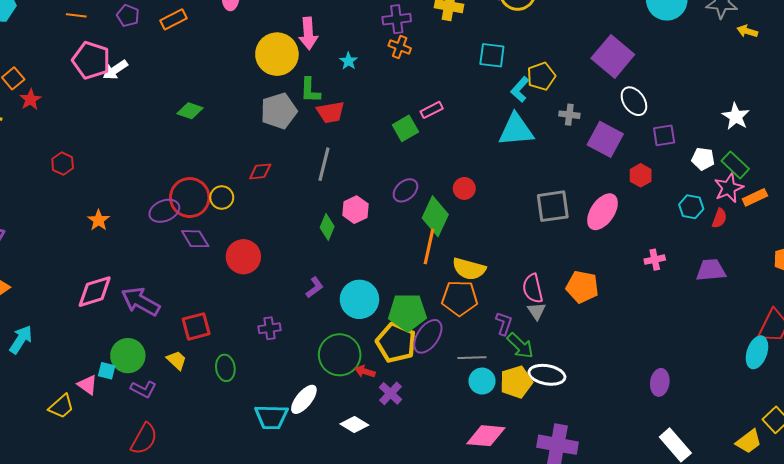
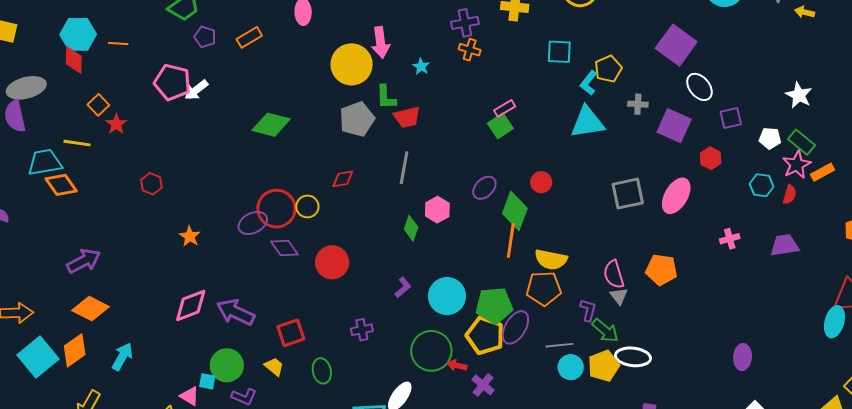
orange line: (76, 15) -> (118, 43), moved
green diamond: (190, 111) -> (271, 125), size x1.5
green square: (405, 128) -> (500, 126), moved

